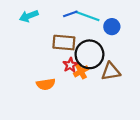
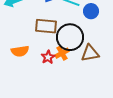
red star: (70, 65) -> (48, 57), moved
orange semicircle: (46, 84) -> (20, 51), moved

